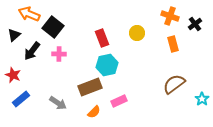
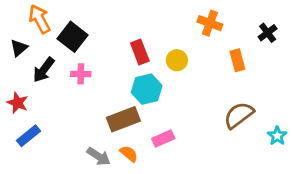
orange arrow: (29, 14) -> (40, 19), turned 40
orange cross: (170, 16) -> (210, 23), moved
yellow circle: (137, 33) -> (177, 60), moved
gray arrow: (58, 103) -> (99, 156), moved
orange semicircle: (94, 112) -> (129, 154), turned -96

